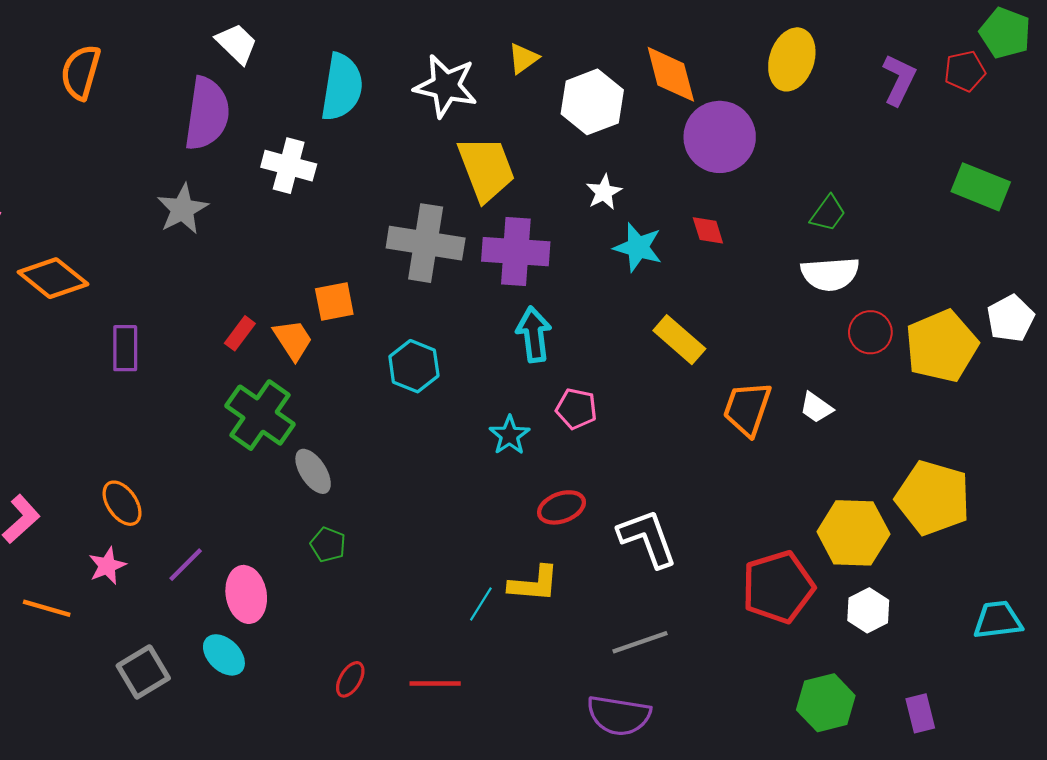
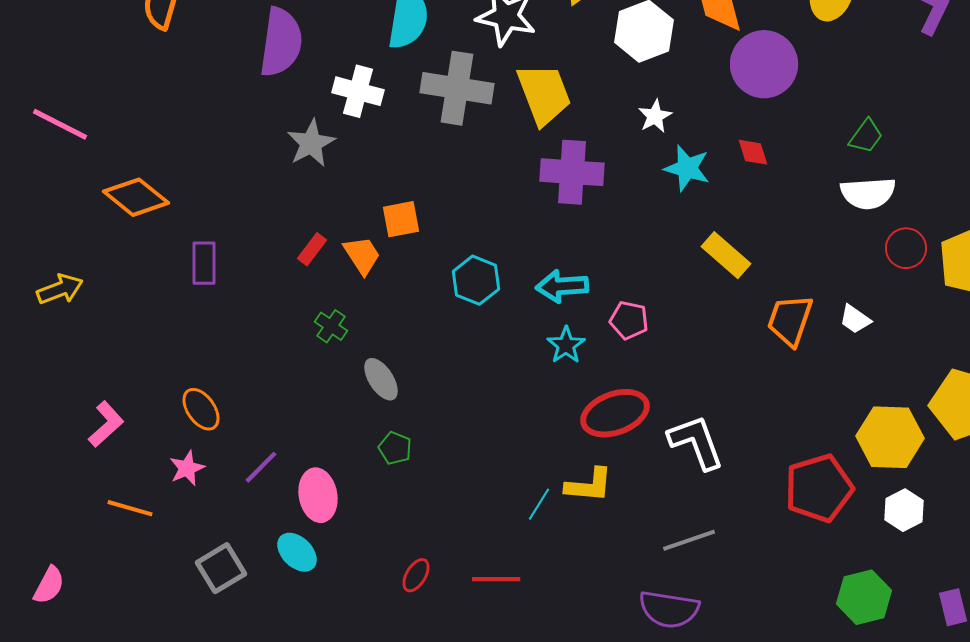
gray star: (183, 209) -> (311, 143), moved
gray cross: (426, 243) -> (457, 88), moved
cyan arrow: (534, 334) -> (562, 286), moved, turned -87
green cross: (260, 415) -> (331, 326), size x0.5
red ellipse: (561, 507) -> (615, 413), size x1.5

